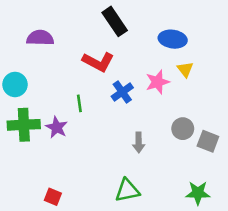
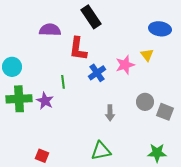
purple semicircle: (40, 38) -> (50, 30), moved
blue ellipse: (173, 39) -> (160, 29), moved
red L-shape: (98, 62) -> (78, 49), turned 70

